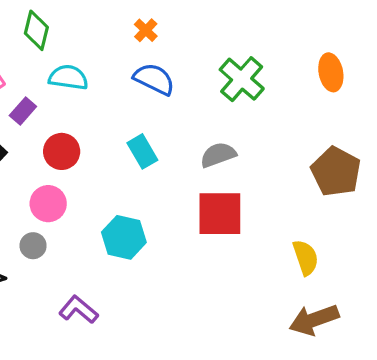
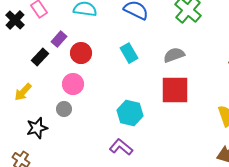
purple rectangle: (23, 111) -> (59, 39), moved
cyan hexagon: (124, 237) -> (130, 113), moved
purple L-shape: (78, 310) -> (121, 147), moved

